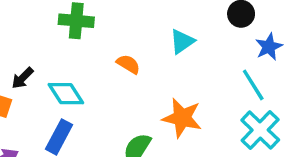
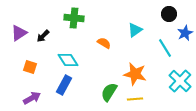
black arrow: (22, 78) -> (43, 36), moved
cyan line: (253, 85) -> (165, 48), moved

